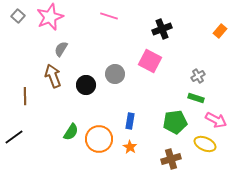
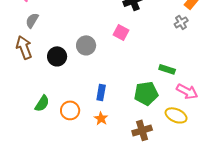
pink square: (150, 61) -> (121, 32), size x0.7
gray cross: (198, 76) -> (181, 22), moved
orange circle: (99, 139) -> (70, 110), size x0.7

